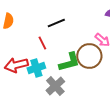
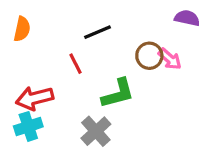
brown circle: (89, 56) -> (149, 56), moved, size x0.7
cyan cross: (36, 68) -> (28, 126), moved

